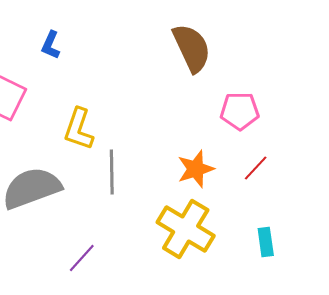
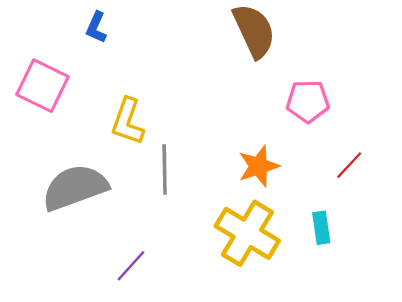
red line: (256, 168) -> (349, 165), moved
cyan rectangle: (266, 242) -> (321, 228), moved

